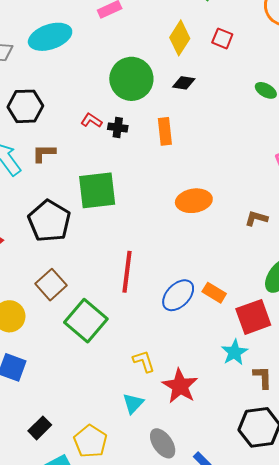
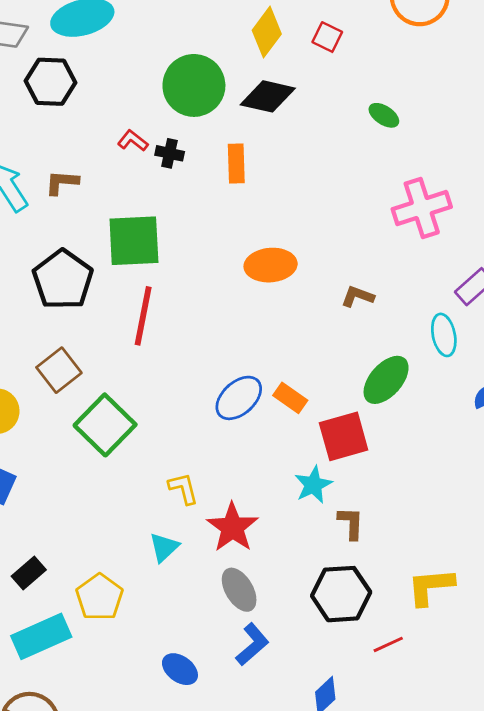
black diamond: (184, 83) -> (268, 96), size x1.6
black hexagon: (25, 106) -> (50, 82), moved
red line: (127, 272) -> (143, 316), moved
gray ellipse: (163, 443) -> (239, 590), moved

